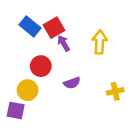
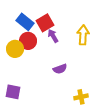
red circle: (41, 66) -> (28, 41), moved
yellow circle: (28, 90) -> (15, 49), moved
yellow cross: (115, 91) -> (81, 97), moved

